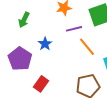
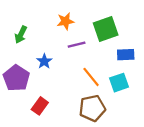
orange line: (87, 47) -> (91, 77), moved

